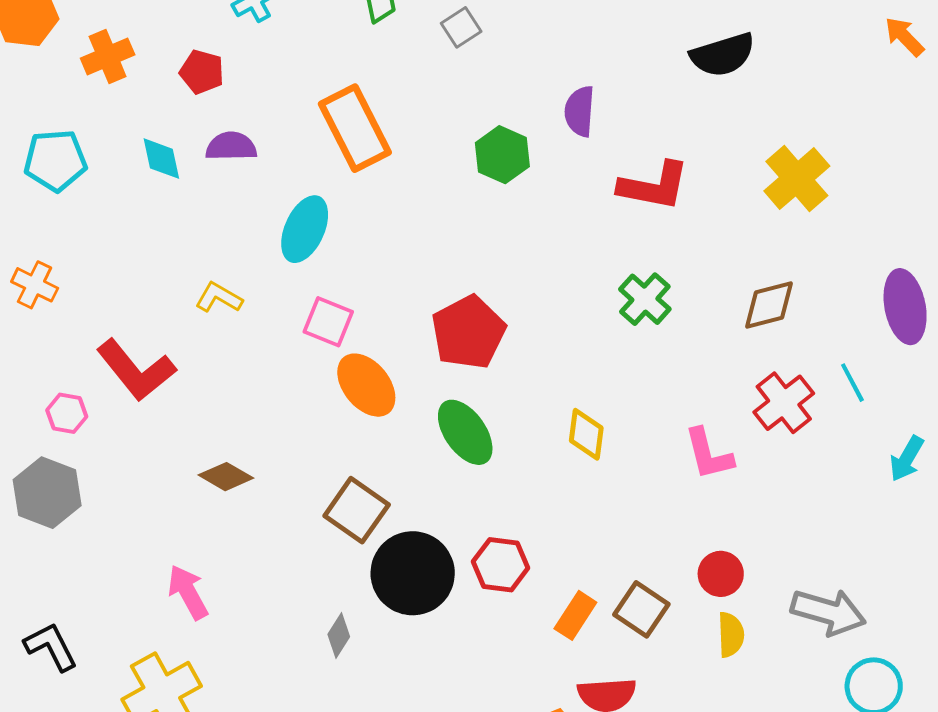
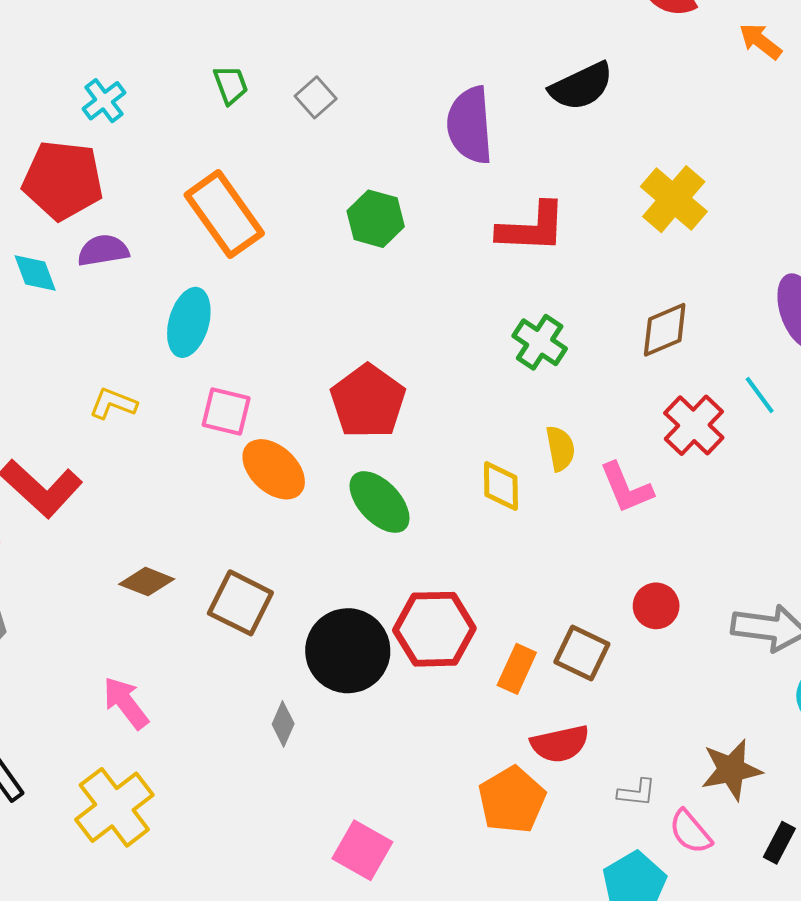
red pentagon: (202, 72) -> (63, 180), size x1.8
purple semicircle: (580, 111) -> (470, 125), moved, size x1.5
brown square: (357, 510) -> (240, 603), moved
red hexagon: (501, 565) -> (434, 629), size x1.4
yellow semicircle: (731, 635) -> (560, 448), moved

